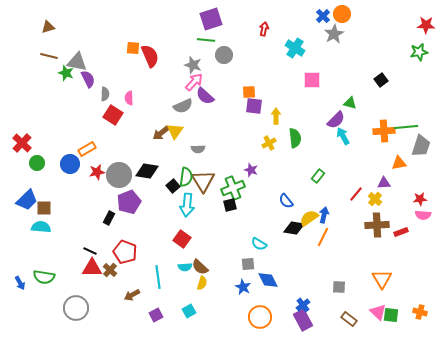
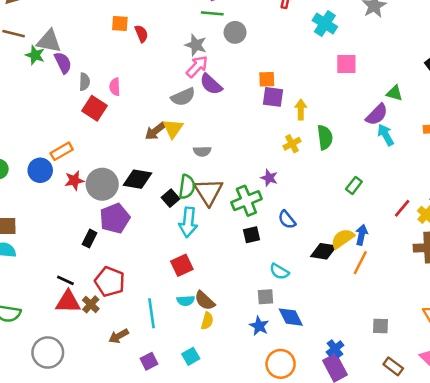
red semicircle: (150, 56) -> (141, 34), size x0.6
blue semicircle: (286, 201) -> (287, 220), moved
black square: (230, 205) -> (251, 235), moved
red square: (182, 239) -> (182, 265), turned 30

